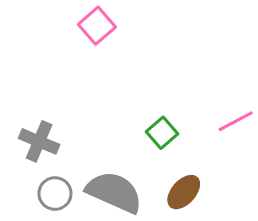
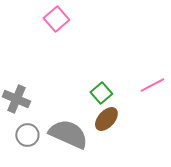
brown ellipse: (184, 192) -> (106, 119), moved

